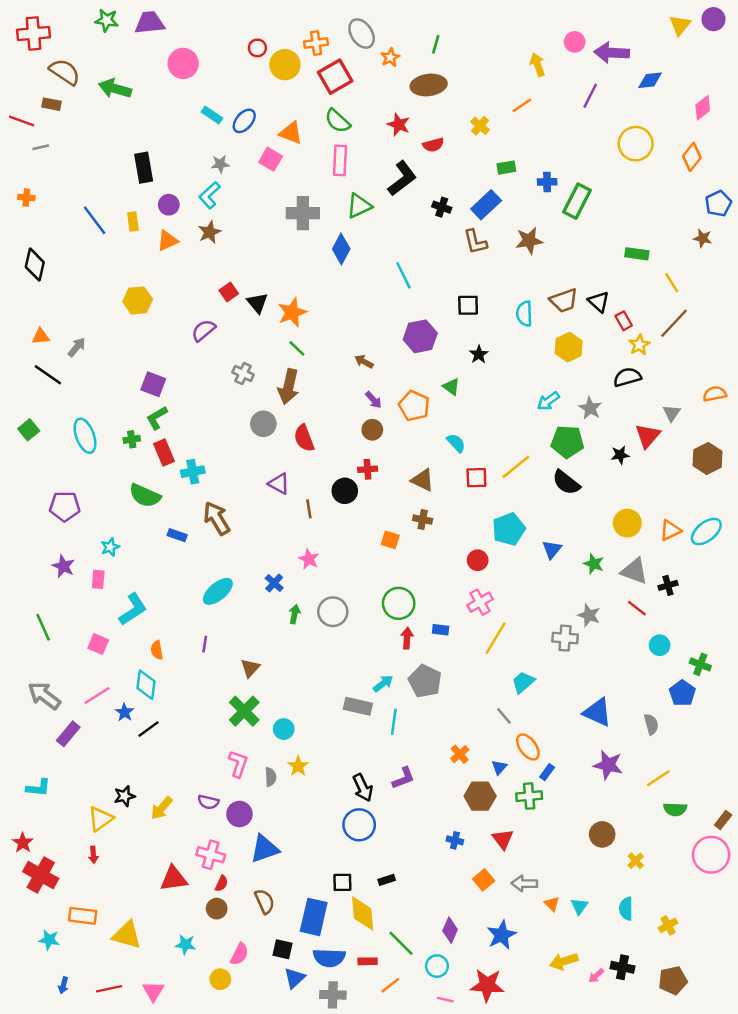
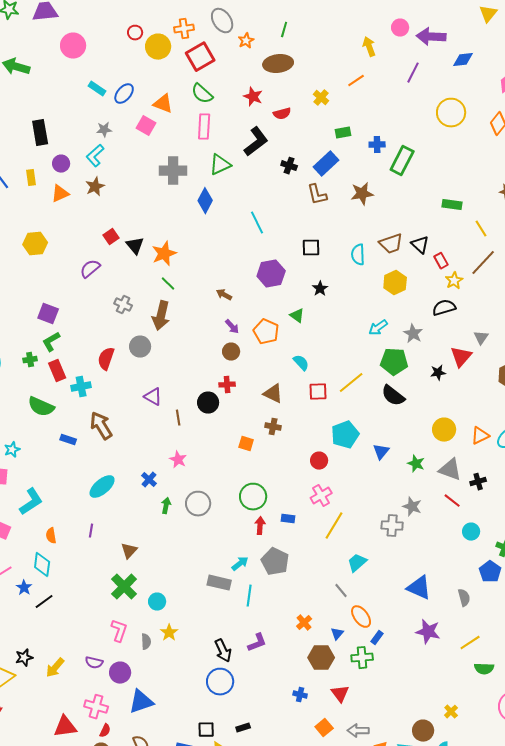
red semicircle: (304, 438) -> (106, 359), moved, turned 40
brown circle: (602, 834) -> (423, 731), moved

